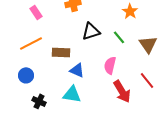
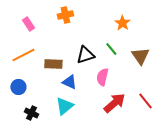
black triangle: (91, 31) -> (85, 55), moved
red line: (147, 80) -> (145, 101), moved
red arrow: (122, 91) -> (114, 103), turned -100
cyan triangle: (72, 94) -> (64, 106), turned -48

